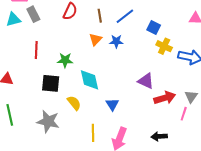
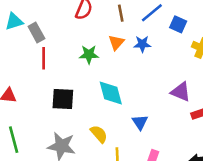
gray rectangle: (33, 14) -> (36, 33), moved
blue square: (154, 28) -> (178, 24), moved
green star: (65, 60) -> (89, 54), moved
yellow semicircle: (74, 103) -> (99, 134), moved

